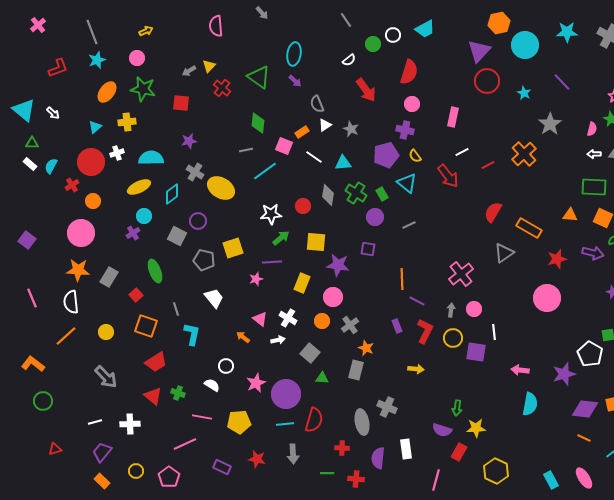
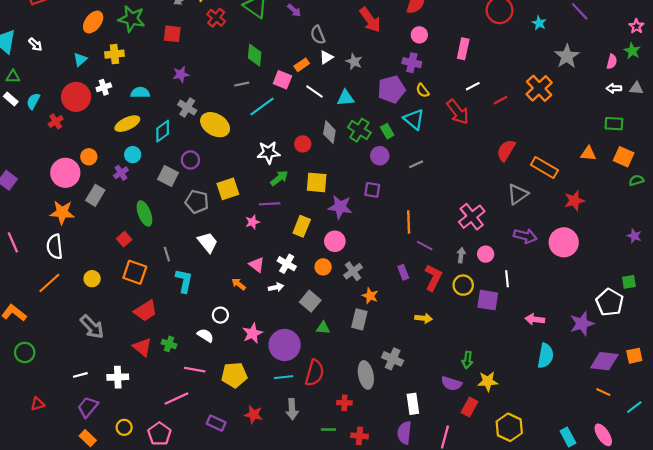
cyan semicircle: (151, 158) -> (140, 93), size x0.7
green rectangle: (594, 187) -> (614, 124), size x0.7
orange circle: (93, 201) -> (89, 157), moved
purple arrow: (593, 253) -> (525, 236), moved
gray rectangle: (109, 277) -> (95, 195), moved
purple semicircle: (378, 458) -> (404, 433), moved

